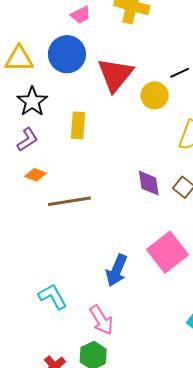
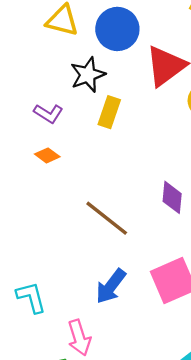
black star: (32, 102) -> (88, 75), moved
purple L-shape: (27, 140) -> (48, 113), turned 50
brown line: (69, 201) -> (107, 218), moved, turned 33

